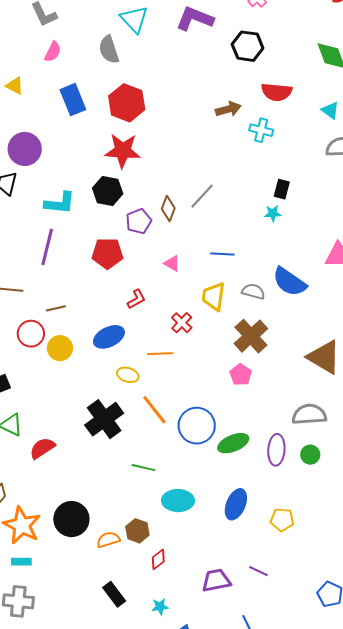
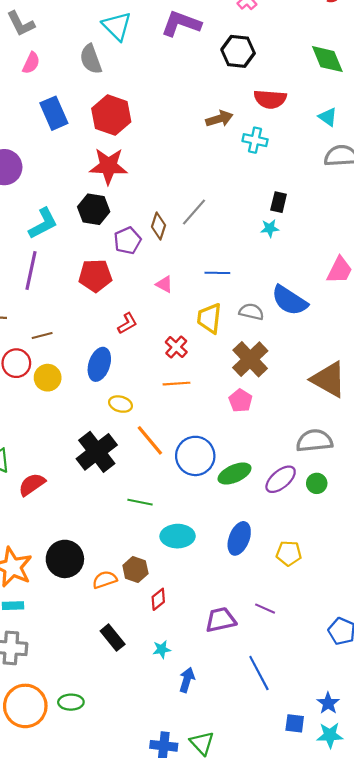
cyan L-shape: (60, 203) -> (43, 223), turned -32
blue ellipse: (109, 337) -> (99, 364), turned -44
orange line: (160, 354) -> (176, 384), moved
purple ellipse: (276, 450) -> (281, 479), turned 48

